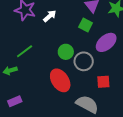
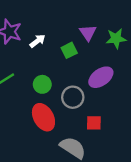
green square: (86, 25) -> (69, 50), moved, turned 32
green circle: (66, 52) -> (42, 84), moved

